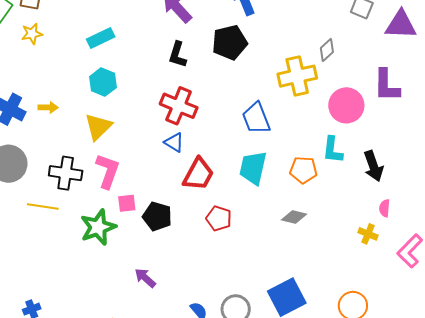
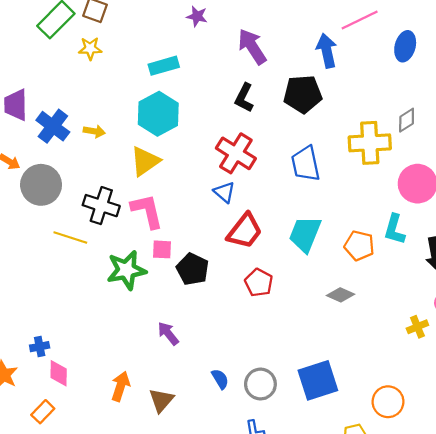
cyan hexagon: (103, 82) -> (158, 114), size x1.4
blue trapezoid: (256, 118) -> (306, 164), moved
pink L-shape: (108, 171) -> (147, 211), turned -42
yellow cross: (368, 234) -> (417, 327), turned 36

